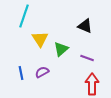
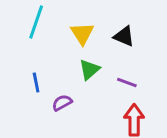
yellow triangle: (40, 39) -> (82, 33), moved
blue line: (21, 73) -> (36, 83), moved

